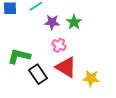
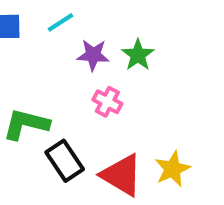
red triangle: (66, 67) -> (122, 175), moved
yellow star: (91, 78) -> (173, 169), turned -30

